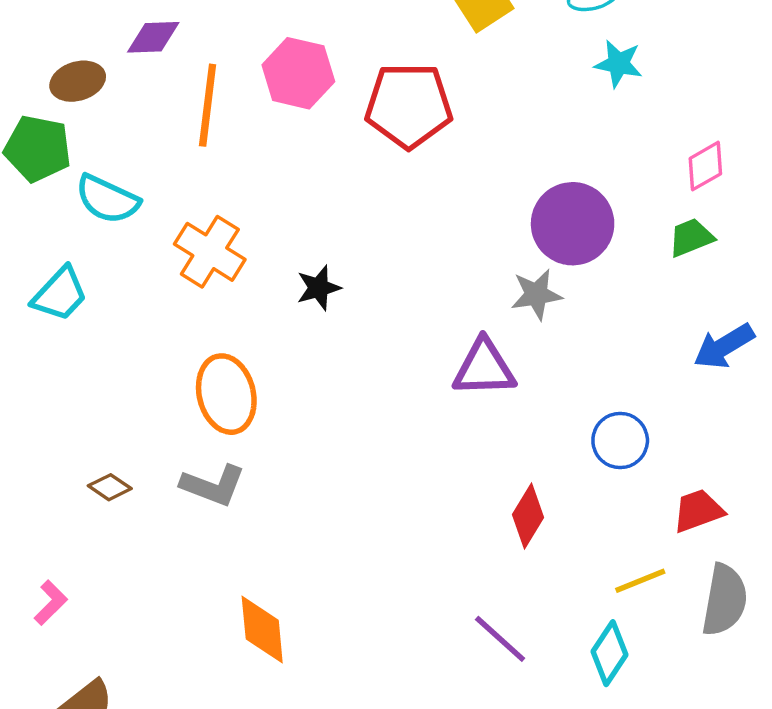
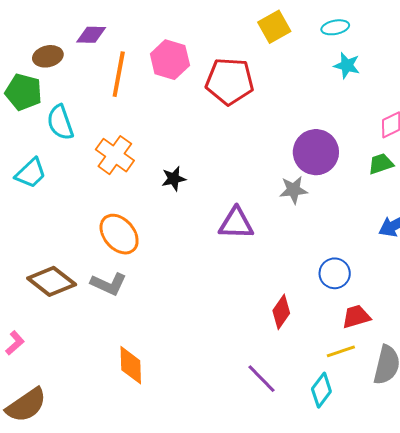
cyan semicircle: (107, 199) -> (60, 122), turned 42
purple triangle: (484, 368) -> (236, 223), moved
orange ellipse: (226, 394) -> (119, 234), turned -30
brown diamond: (110, 487) -> (52, 281), size x2.0
red trapezoid: (698, 511) -> (356, 317), moved

